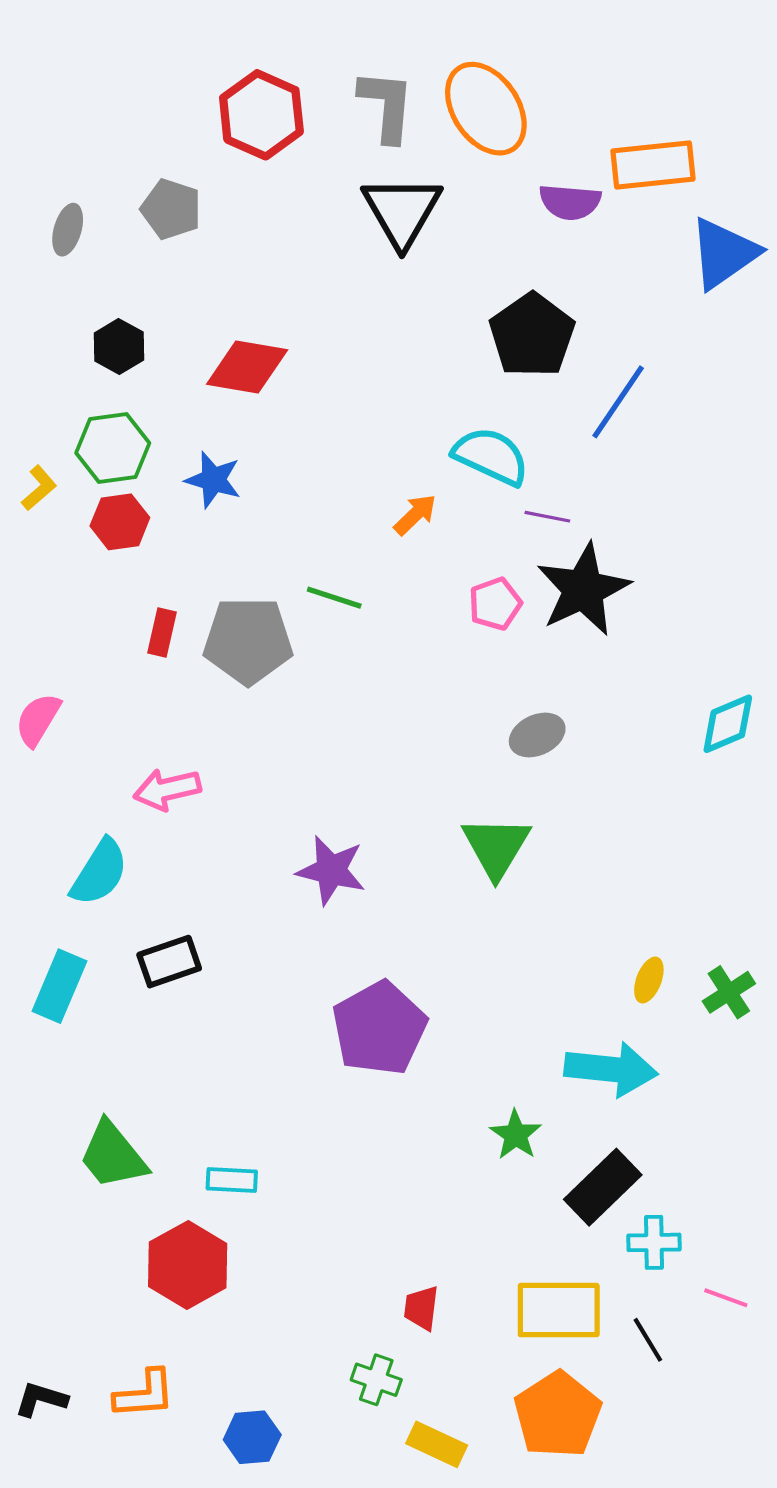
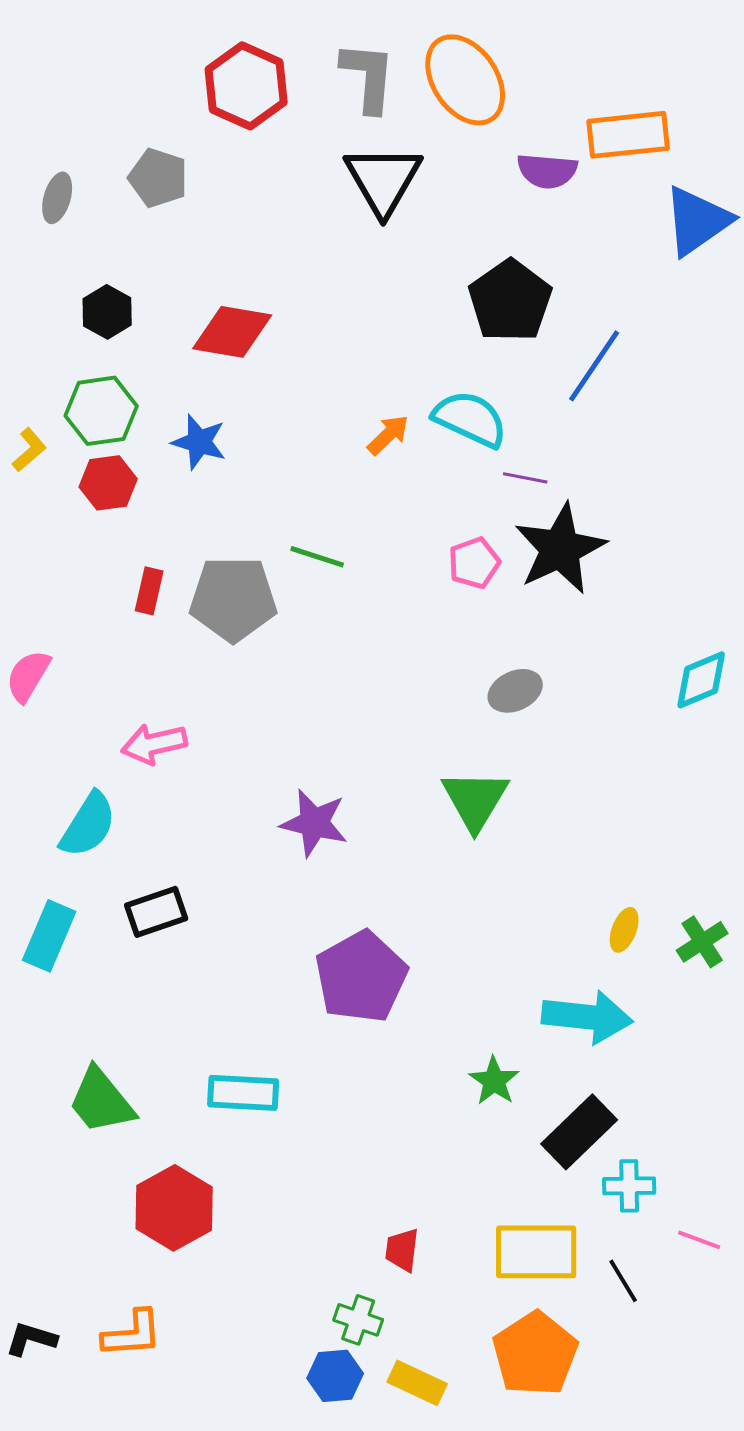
orange arrow: (415, 515) -> (388, 435), moved
cyan rectangle: (232, 1180) -> (243, 1093), moved, size x1.4
blue hexagon: (252, 1437) -> (335, 1376), moved

